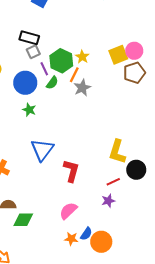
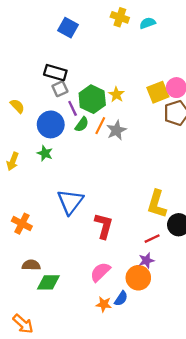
orange line: (74, 75) -> (100, 126), moved
green star: (29, 110) -> (45, 153), moved
orange circle: (101, 242) -> (138, 278), moved

